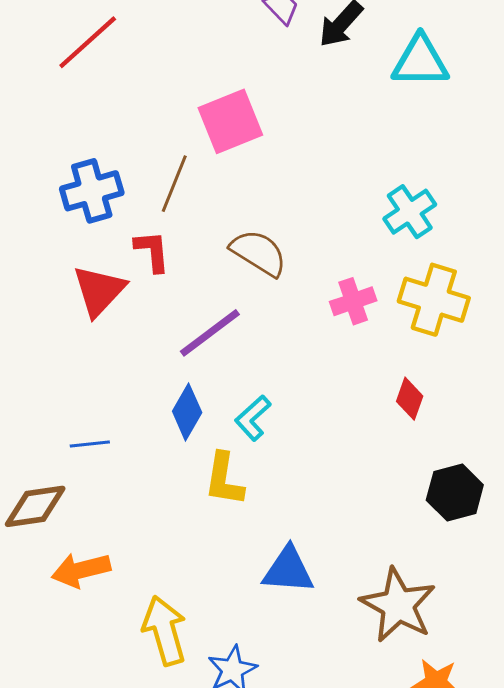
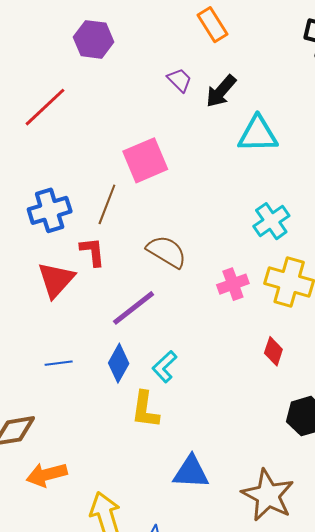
cyan triangle: (420, 61) -> (258, 134), moved
blue line: (90, 444) -> (59, 363), moved

